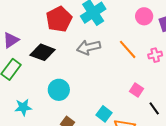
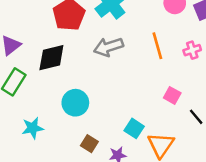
orange line: (128, 49) -> (157, 46), turned 30
black diamond: (43, 52) -> (51, 58), turned -30

